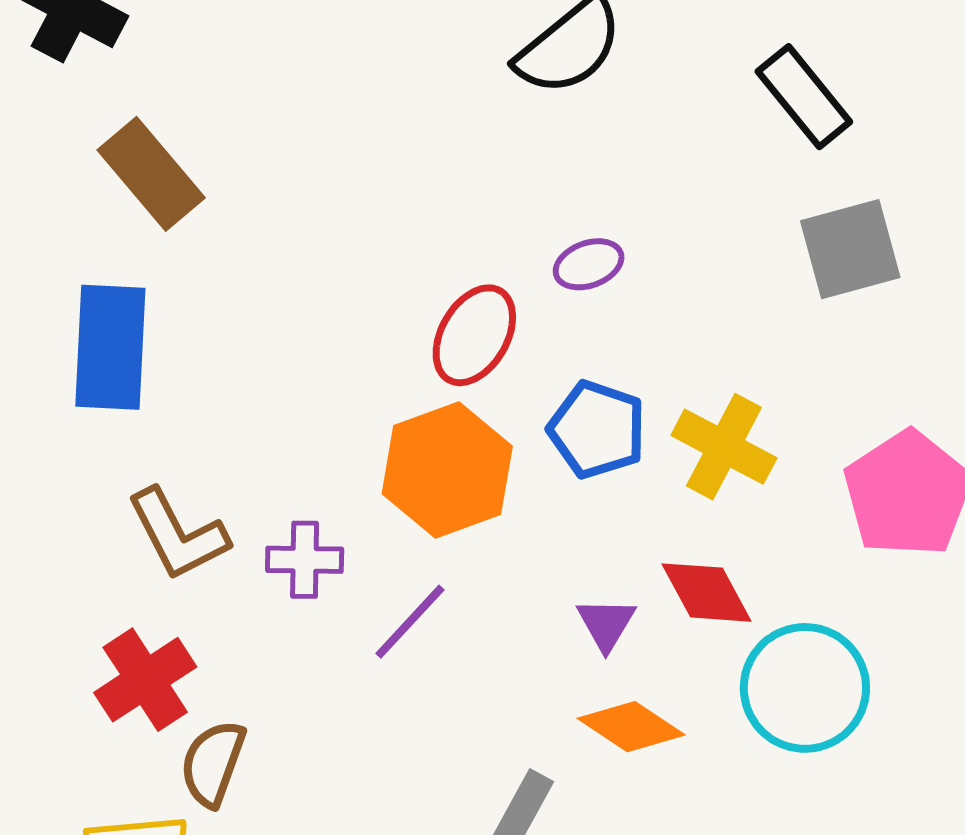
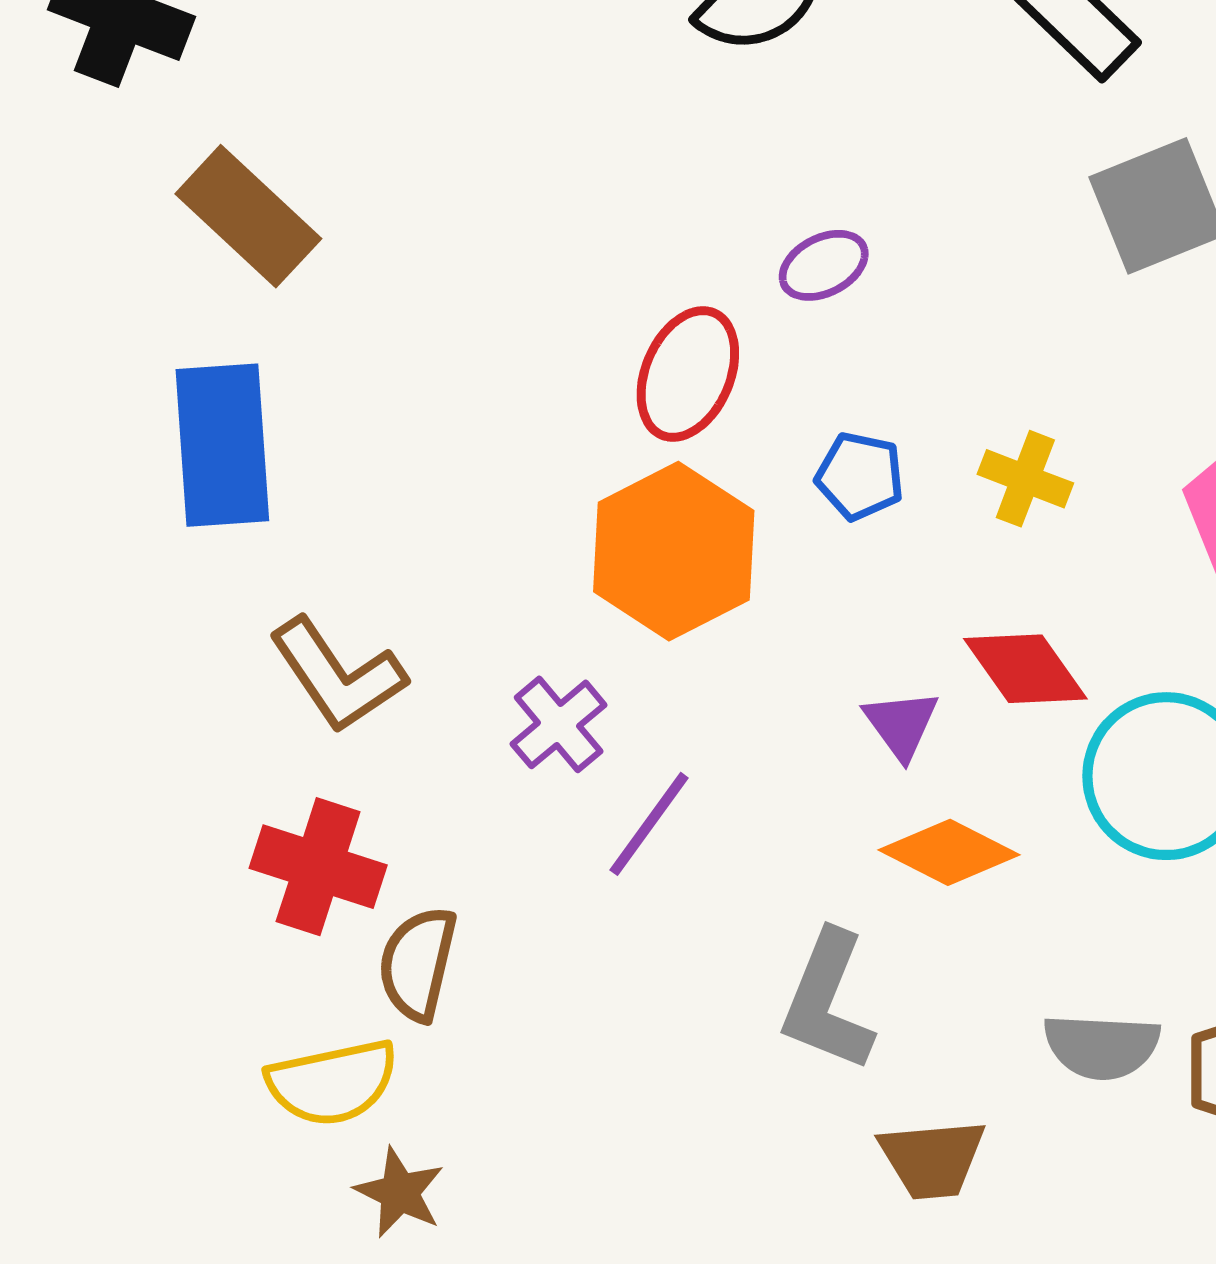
blue pentagon: (597, 429) -> (860, 476), size x0.7
yellow cross: (724, 447) -> (1025, 479), size x0.7
purple cross: (305, 560) -> (559, 724), moved, turned -34
purple line: (410, 622) -> (649, 824), moved
red cross: (145, 680) -> (318, 867), turned -32

